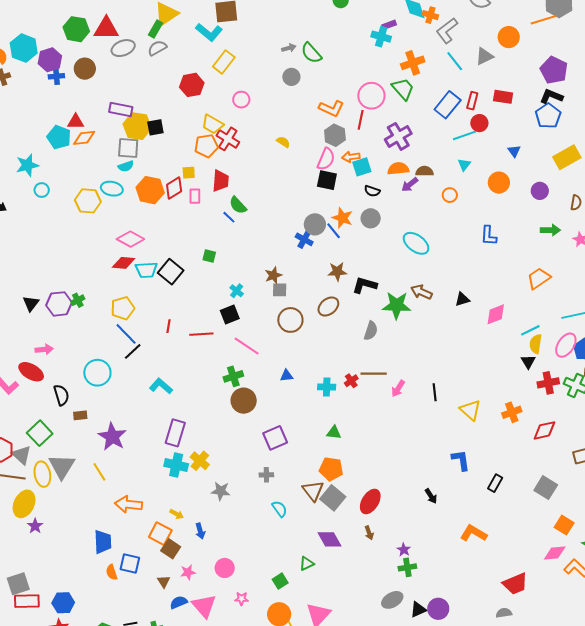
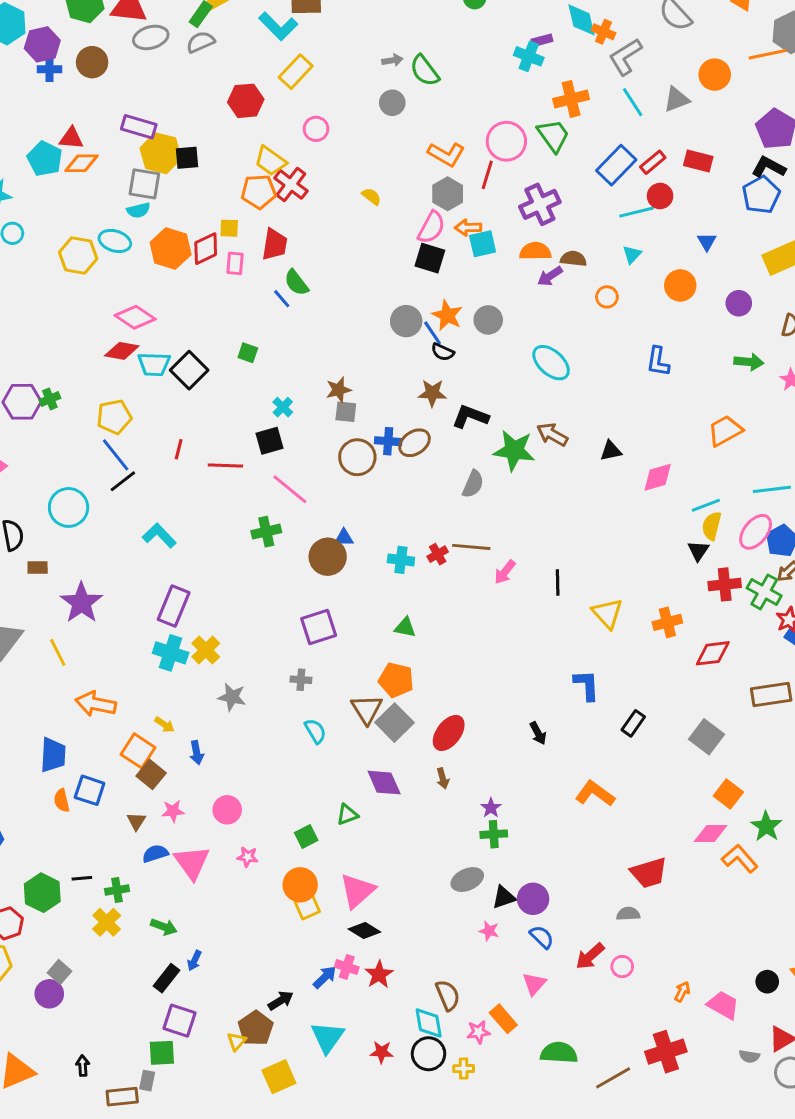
red rectangle: (472, 101) -> (653, 162), turned 30
black semicircle: (372, 191) -> (443, 352), moved
blue cross: (304, 239) -> (388, 441), moved, turned -30
brown circle: (244, 401) -> (328, 557), moved

